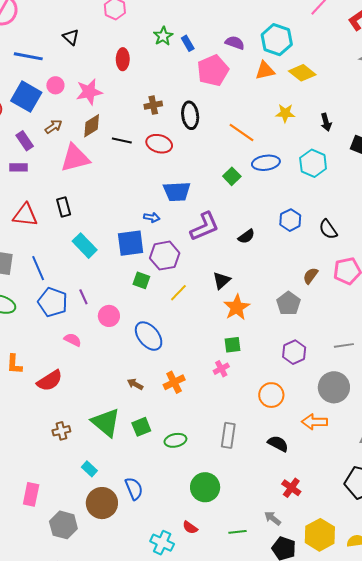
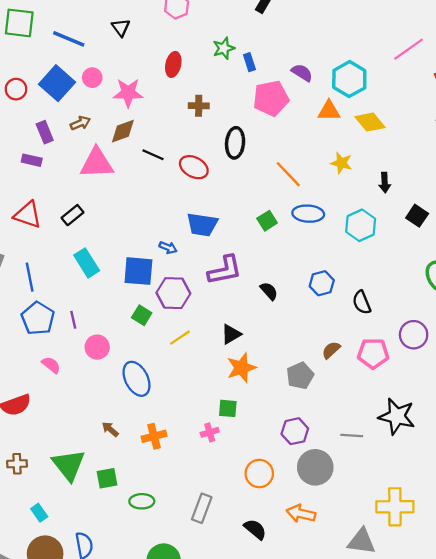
brown cross: (153, 105) -> (199, 106), moved
black rectangle: (64, 207) -> (72, 215), turned 54
black semicircle: (246, 236) -> (269, 291), turned -108
gray circle: (334, 387) -> (315, 467), moved

